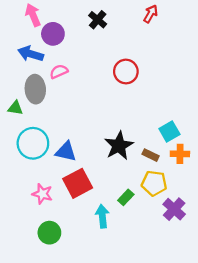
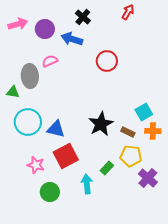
pink arrow: (33, 15) -> (18, 24), moved, turned 96
blue arrow: (31, 54) -> (72, 39), moved
green circle: (49, 233) -> (50, 192), moved

